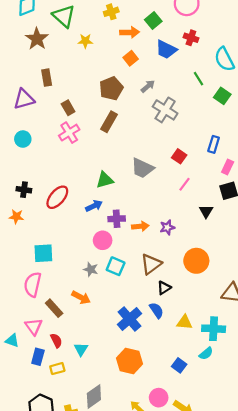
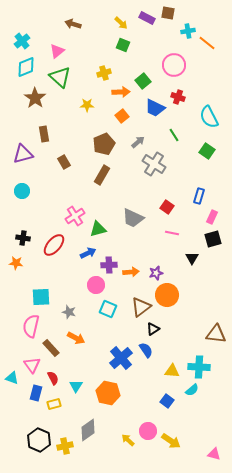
yellow star: (85, 41) -> (87, 105), moved
green line: (198, 79) -> (174, 135), moved
pink cross: (69, 133) -> (75, 216), moved
pink line: (184, 184) -> (172, 233), turned 64
orange circle: (196, 261) -> (167, 295), moved
gray star: (91, 269) -> (69, 312), moved
yellow triangle: (184, 322) -> (172, 371), moved
orange hexagon: (130, 361) -> (108, 393), moved

